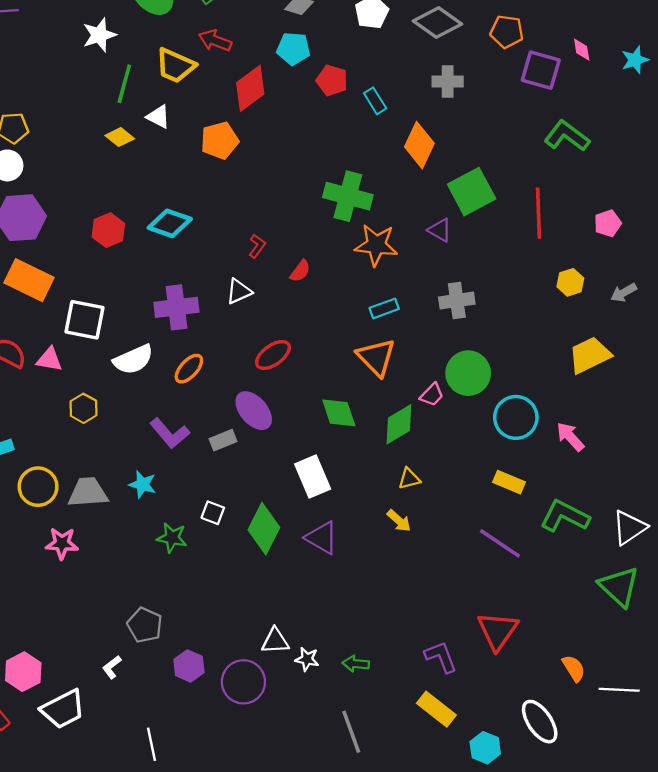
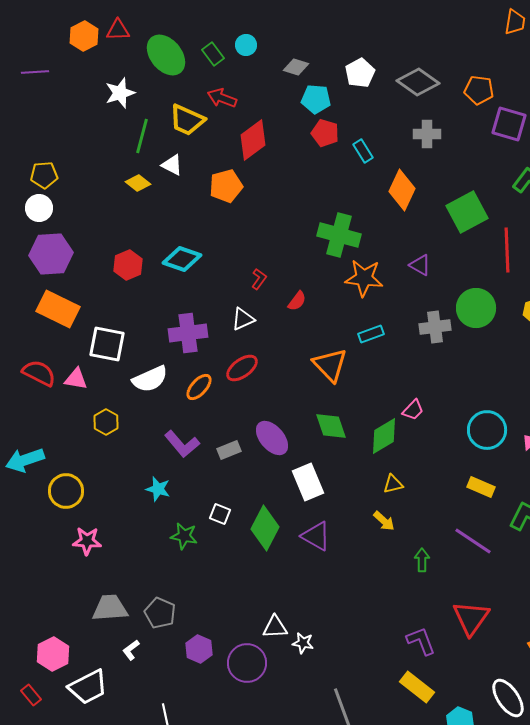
cyan pentagon: (293, 49) -> (316, 99), moved
green square: (472, 192) -> (467, 212), moved
red ellipse: (273, 355) -> (242, 368), moved
orange triangle: (376, 357) -> (330, 365), moved
green circle: (468, 373) -> (476, 308), moved
purple ellipse: (254, 411) -> (272, 438), moved
gray trapezoid: (88, 492) -> (110, 608), moved
green arrow: (356, 664) -> (422, 560), moved, turned 85

